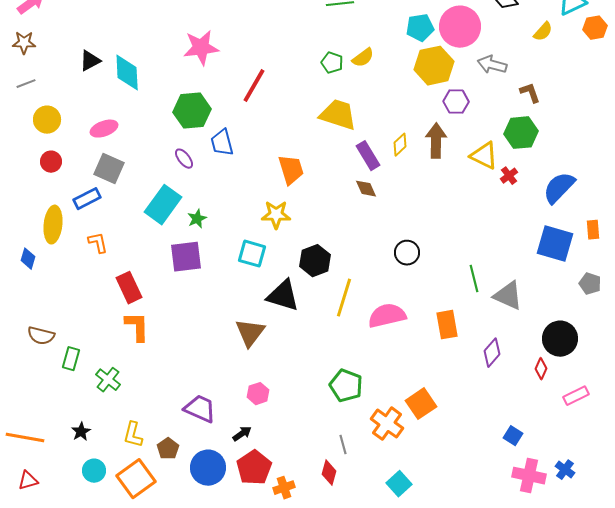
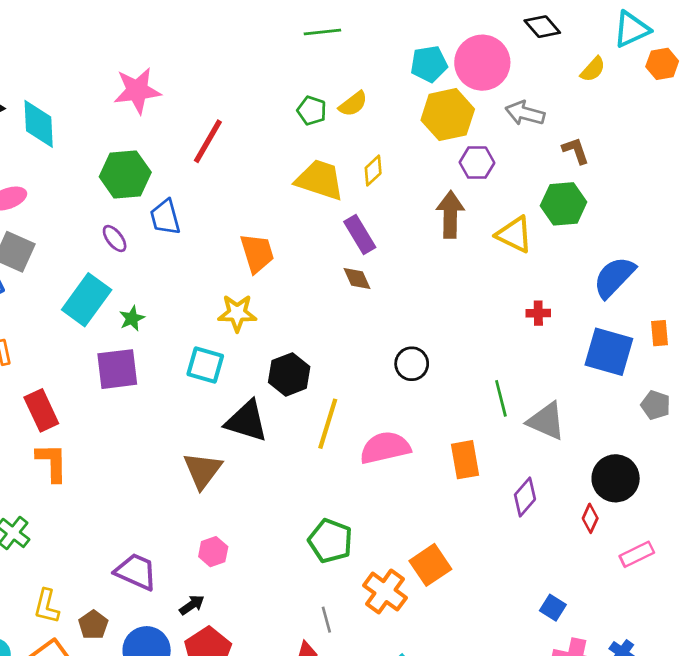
yellow diamond: (400, 145) -> (373, 171), moved
red cross: (509, 176) -> (538, 313), moved, turned 36

